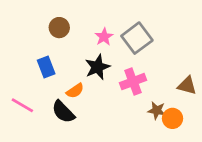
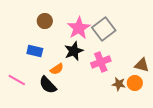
pink star: (104, 37) -> (79, 28), size x1.6
blue rectangle: (46, 67) -> (35, 51), turned -56
orange circle: (172, 118) -> (135, 83), moved

